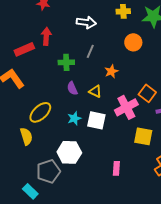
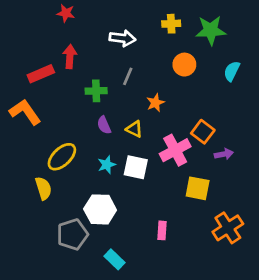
cyan rectangle: (30, 191) -> (115, 259), moved

